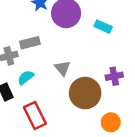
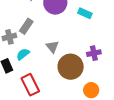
gray rectangle: (30, 43) -> (26, 26), turned -42

